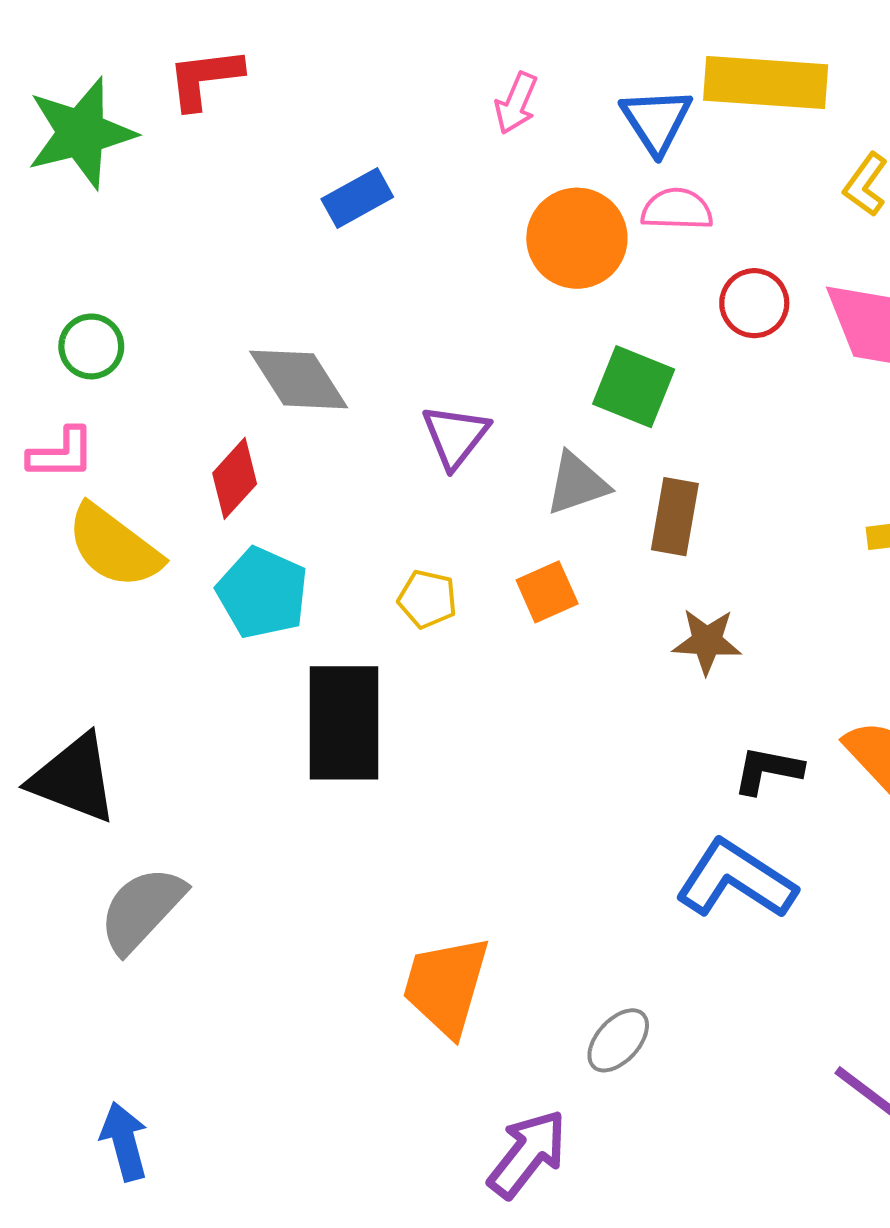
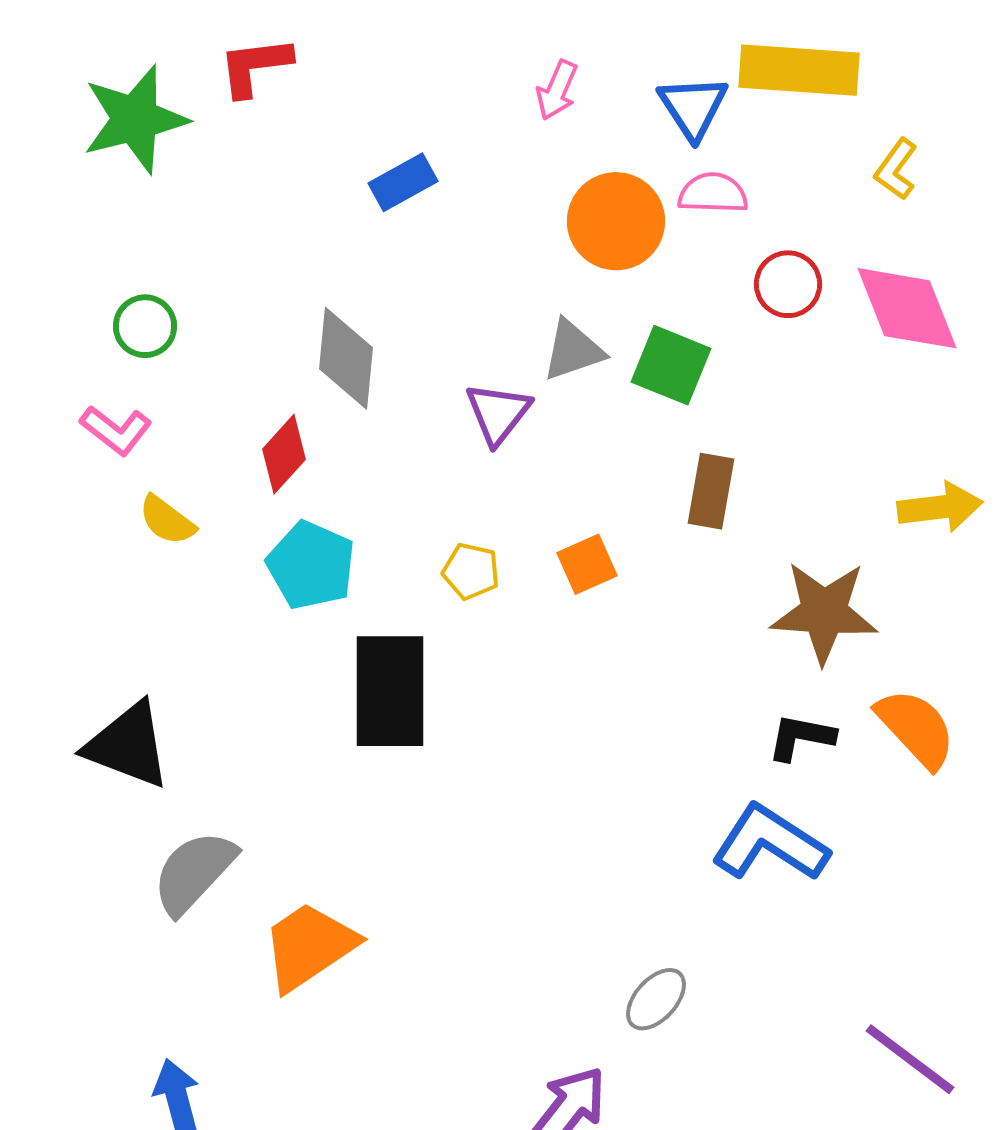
gray diamond: (299, 379) -> (346, 358), turned 38
pink L-shape: (61, 454) -> (116, 430), turned 38
gray triangle: (577, 484) -> (573, 350), moved
yellow semicircle: (114, 546) -> (167, 520), size x0.6
brown star: (707, 641) -> (824, 612), moved, size x1.6
orange trapezoid: (446, 986) -> (309, 946), moved, turned 40

